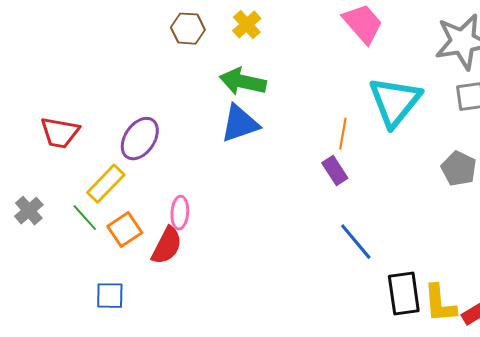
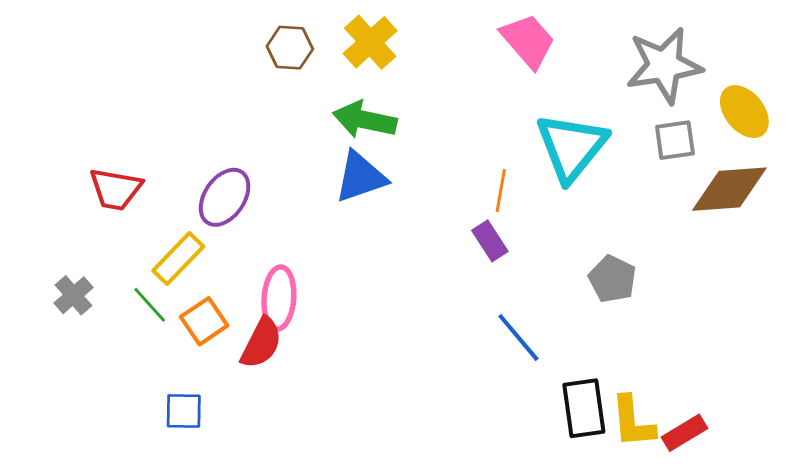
yellow cross: (247, 25) -> (370, 42), size x1.4
gray pentagon: (459, 169) -> (612, 279), moved
pink ellipse: (180, 213) -> (279, 298), size x1.4

